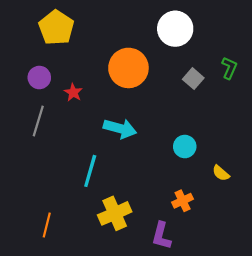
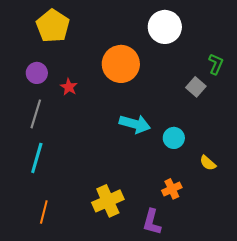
gray square: (193, 79) -> (196, 87), moved
cyan arrow: (120, 128) -> (135, 124), moved
cyan line: (90, 171) -> (37, 158), moved

